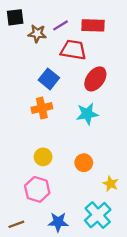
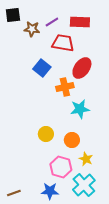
orange cross: (42, 108) -> (65, 87), moved
cyan star: (87, 114) -> (80, 109), moved
yellow circle: (43, 157) -> (46, 134), moved
yellow star: (111, 184) -> (86, 159), moved
pink hexagon: (37, 189) -> (61, 167), moved

